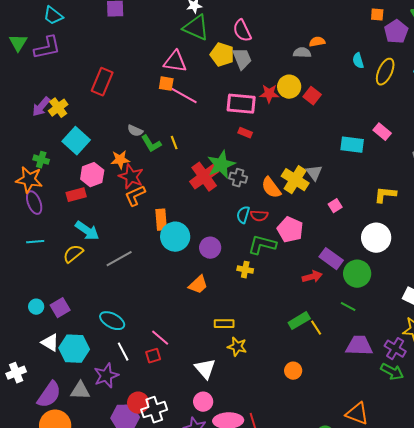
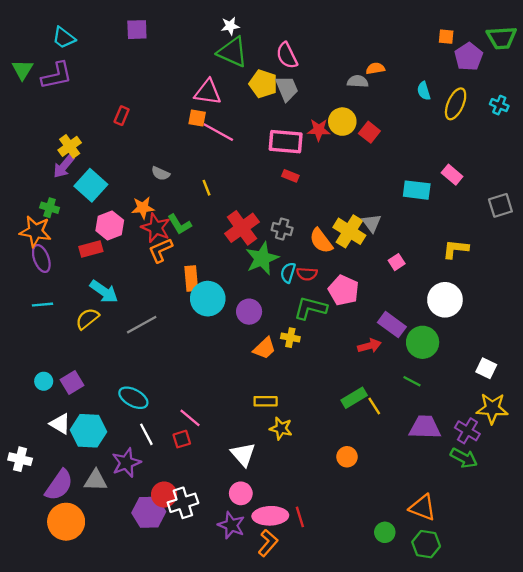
red rectangle: (102, 82) -> (122, 116), size x0.6
purple arrow: (41, 107) -> (64, 166), moved
green L-shape: (151, 144) -> (179, 224), moved
green star: (221, 165) -> (262, 258), moved
orange trapezoid: (198, 285) -> (264, 348), moved
white cross: (16, 373) -> (20, 459), turned 36

